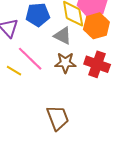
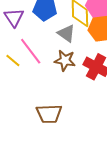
brown trapezoid: (58, 118) -> (49, 114), turned 100

